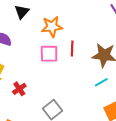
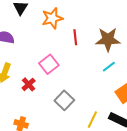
pink square: (49, 54) -> (49, 64), moved, turned -30

